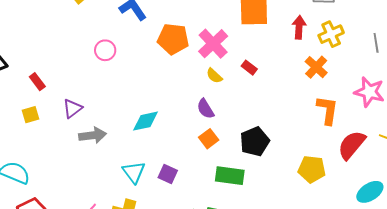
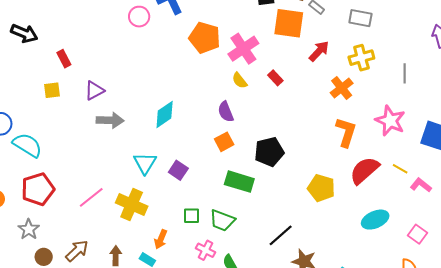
red arrow: (299, 27) -> (319, 51), moved, turned 30
pink circle: (105, 50) -> (139, 17), moved
cyan diamond: (146, 121) -> (165, 115), turned -32

